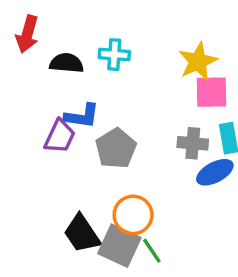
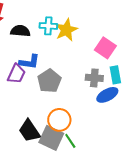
yellow star: (198, 61) -> (66, 30), moved
pink square: (211, 92) -> (105, 48), turned 35

